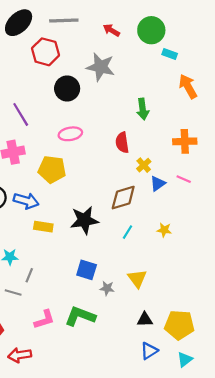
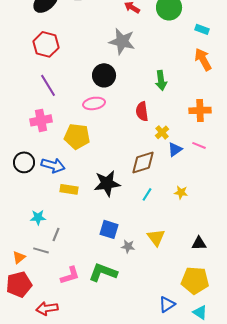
red hexagon: (46, 52) -> (46, 44), moved
cyan rectangle: (170, 54) -> (202, 29), moved
black circle: (67, 89) -> (104, 75), moved
black triangle: (145, 319) -> (199, 243), moved
cyan triangle: (185, 359) -> (200, 312), turned -49

